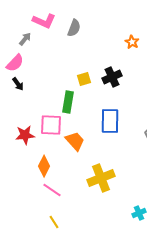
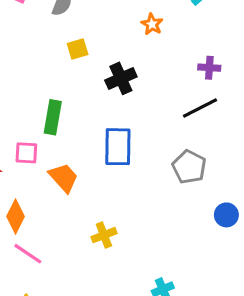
yellow square: (84, 79) -> (78, 49), moved
pink square: (51, 125) -> (26, 153), size x0.7
yellow cross: (101, 178) -> (104, 235), size x0.6

